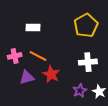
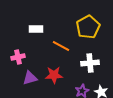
orange line: (38, 56) -> (61, 46), moved
red star: (51, 74) -> (54, 75), turned -30

